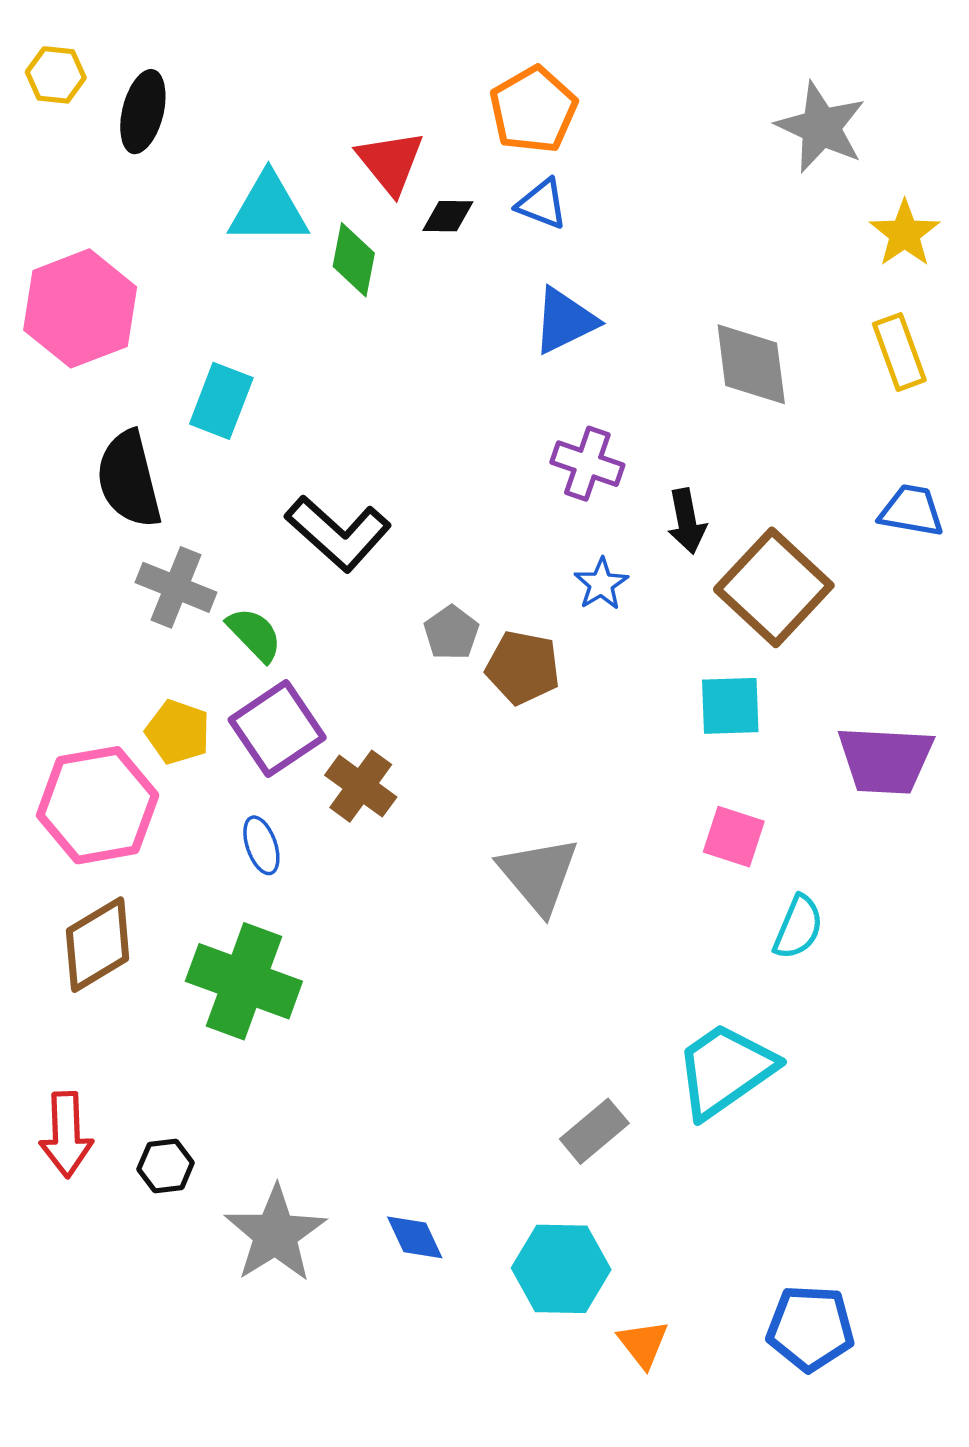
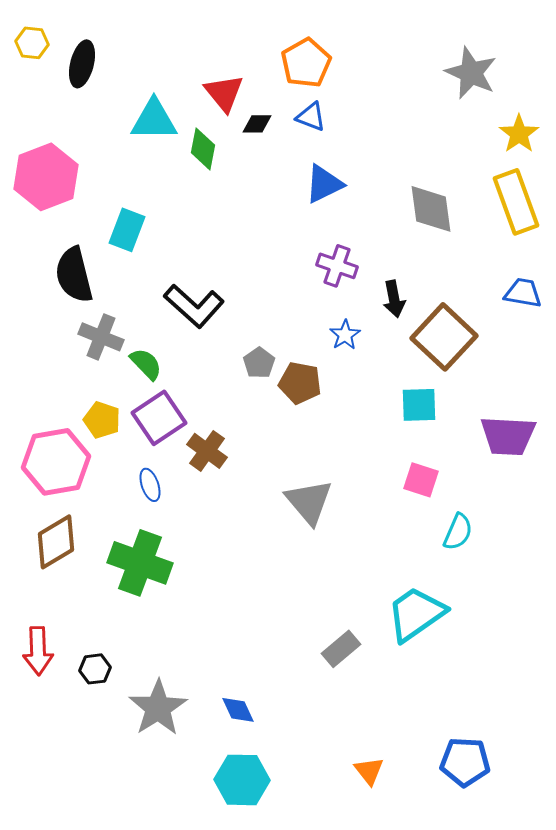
yellow rectangle: (899, 352) -> (516, 202), size x1.5
cyan hexagon: (561, 1269) -> (242, 780), moved

